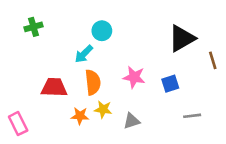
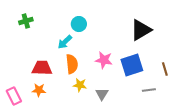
brown line: (213, 60) -> (165, 69), moved
blue square: (170, 84) -> (132, 65), size x1.6
orange star: (80, 116) -> (39, 90), moved
gray triangle: (132, 121) -> (102, 94), turned -40

